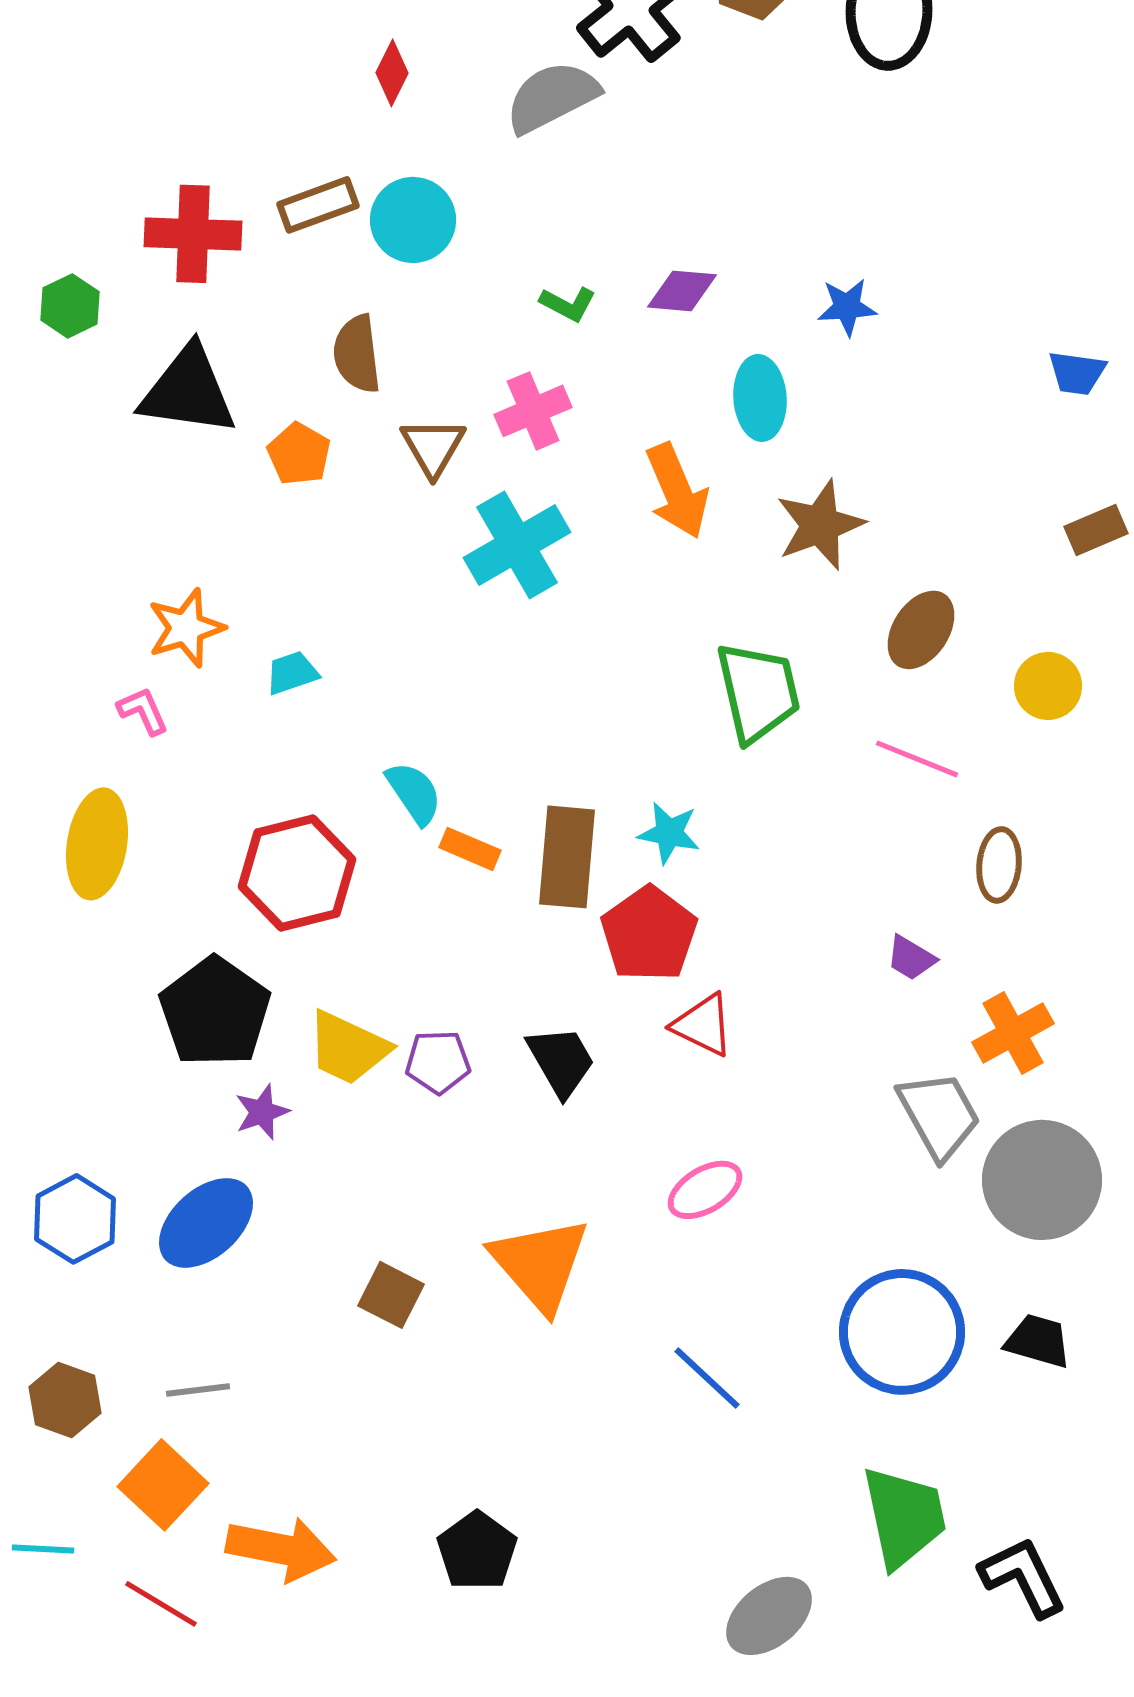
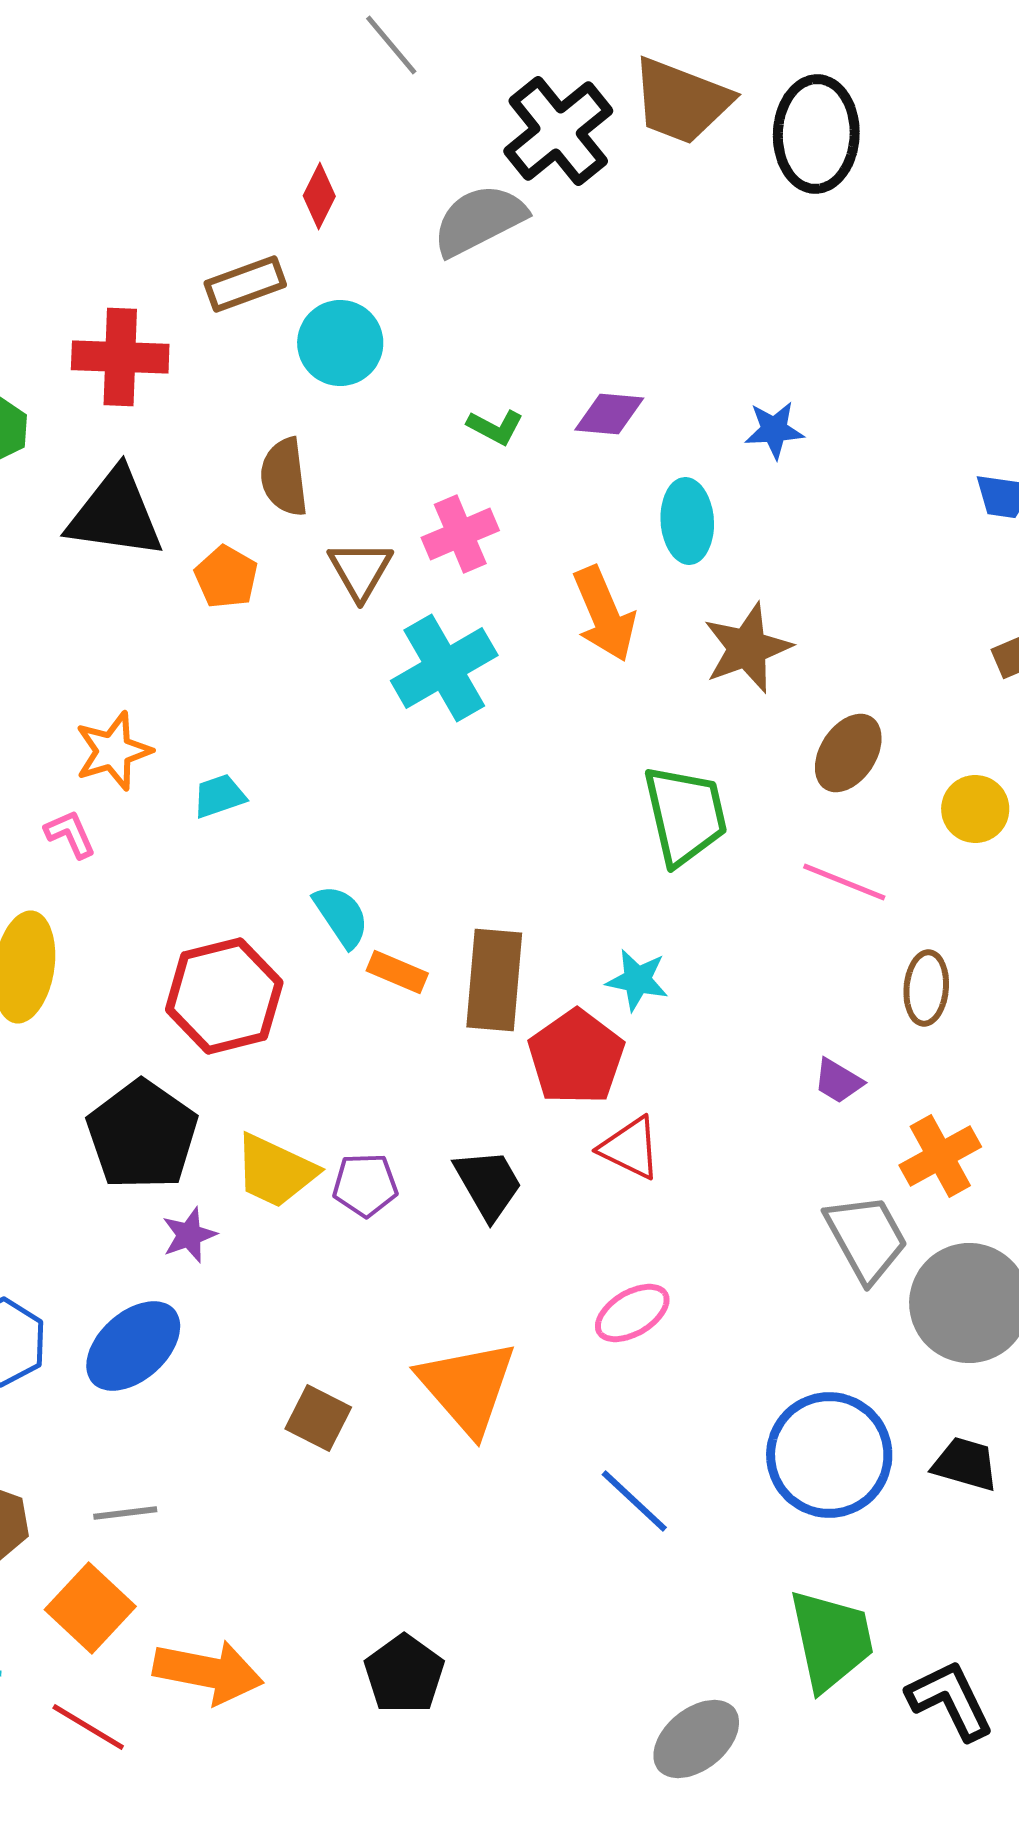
brown rectangle: (318, 205) -> (245, 284), moved
cyan star: (669, 833) -> (637, 980), moved

